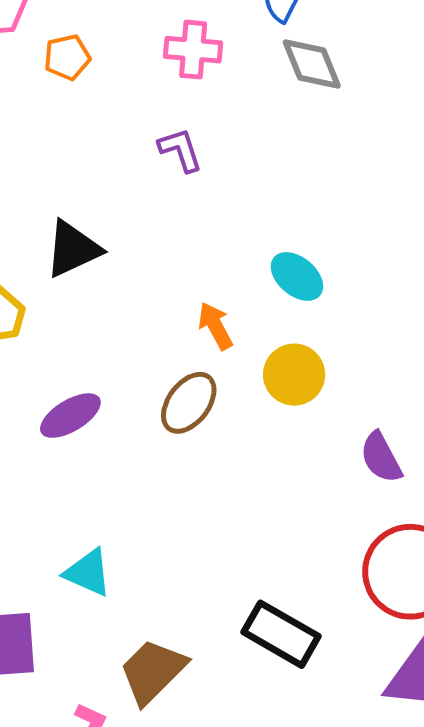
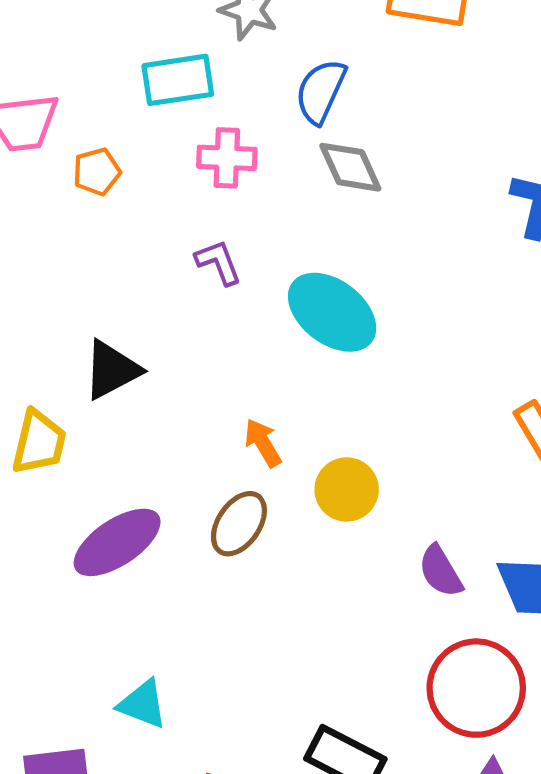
cyan ellipse: (297, 276) -> (332, 312), moved, size x1.6
purple ellipse: (70, 416) -> (117, 542), size x1.4

